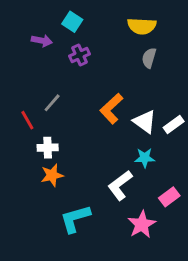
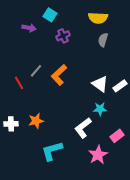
purple cross: (80, 55) -> (63, 36), moved
orange L-shape: (111, 109) -> (59, 75), moved
white cross: (48, 148) -> (11, 124), moved

